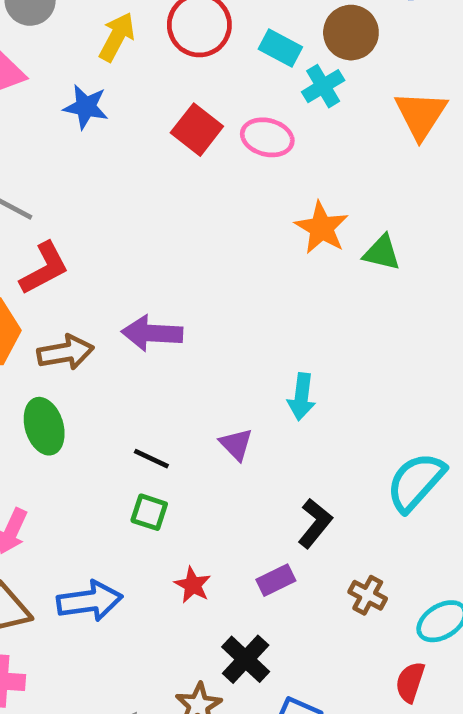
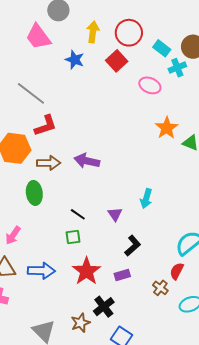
yellow arrow: (117, 37) -> (93, 32), turned -30
red square: (197, 130) -> (117, 61), moved
green square: (149, 512) -> (73, 237), turned -35
black L-shape: (315, 523) -> (133, 246), moved
red star: (193, 585) -> (86, 271), size x1.8
red semicircle: (410, 682) -> (177, 271), moved

